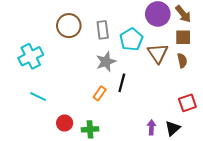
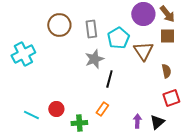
brown semicircle: (182, 61) -> (166, 71), moved
orange rectangle: (100, 93) -> (102, 109), moved
cyan line: (38, 97) -> (31, 115), moved
red circle: (65, 123) -> (56, 109), moved

